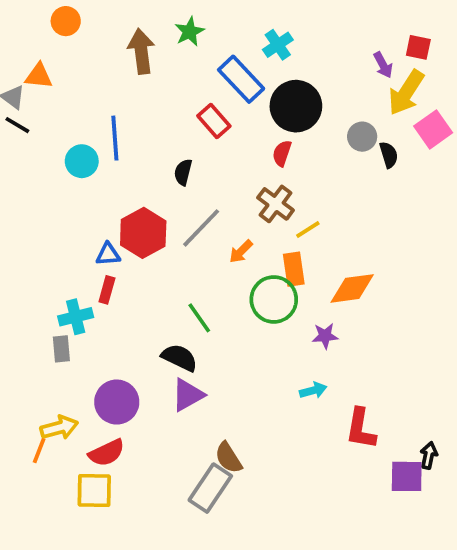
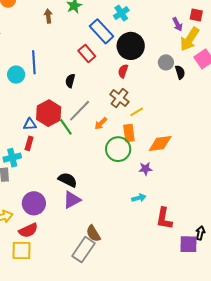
brown arrow: (141, 51) -> (48, 16), size x0.6
green line: (199, 318) -> (66, 127), moved

